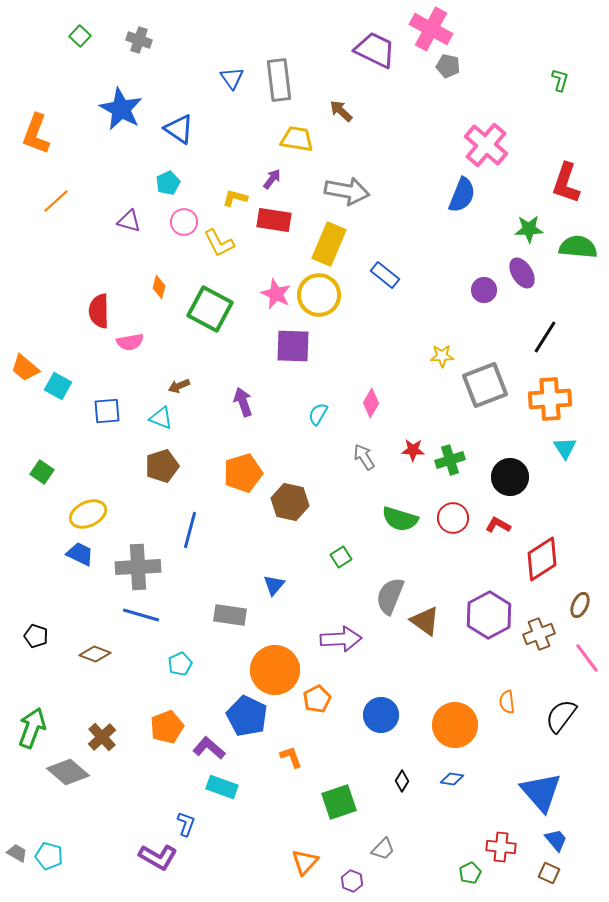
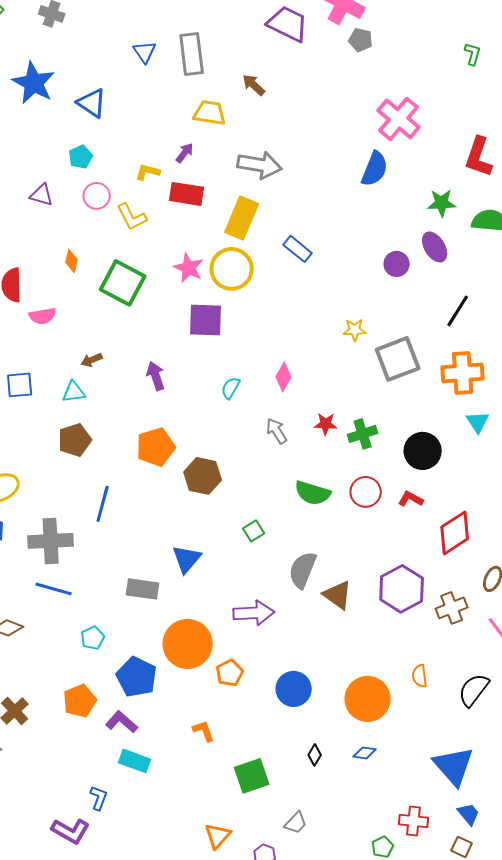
cyan triangle: (161, 418) -> (74, 392), turned -30
blue triangle: (274, 585) -> (187, 559), size x1.4
blue pentagon: (247, 716) -> (137, 677), moved

